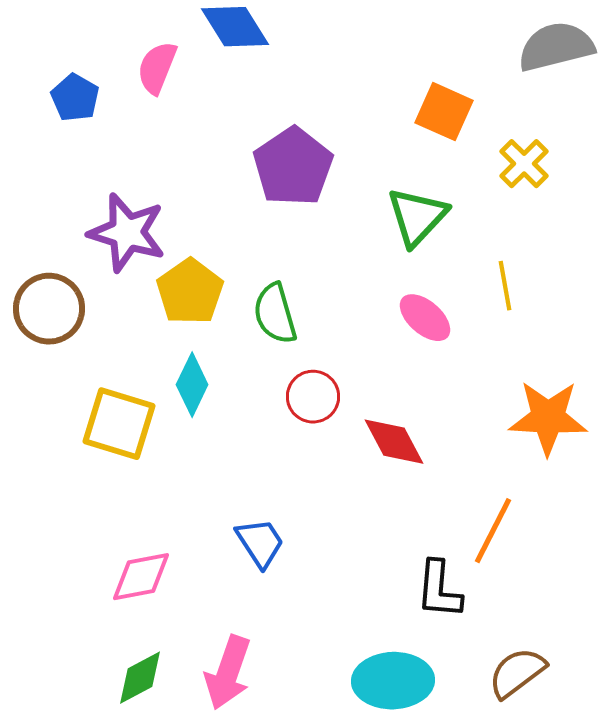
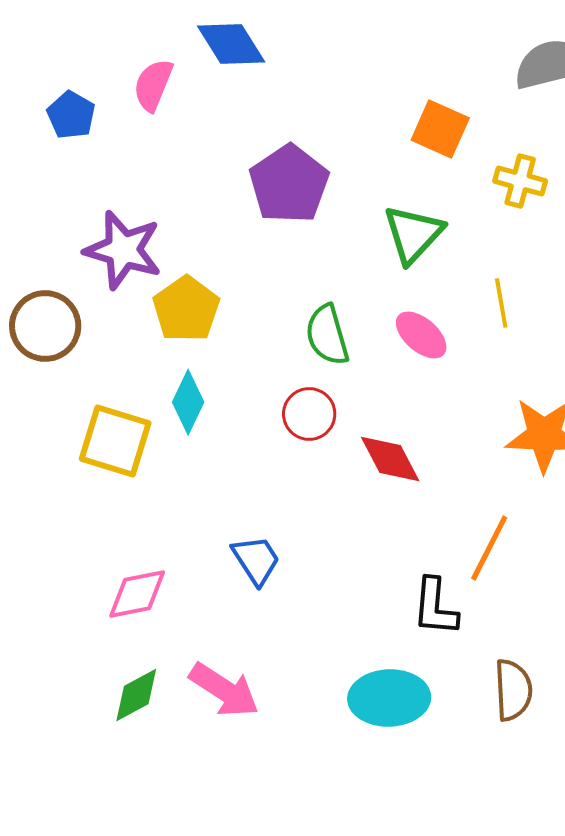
yellow cross: (524, 164) -> (520, 181), turned -30
green semicircle: (275, 314) -> (327, 335), moved
pink arrow: (228, 673) -> (224, 690), turned -76
brown semicircle: (517, 673) -> (513, 690), turned 124

